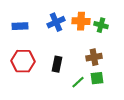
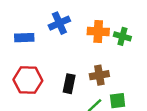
blue cross: (56, 22) -> (59, 23), moved
brown cross: (94, 57) -> (99, 75), moved

